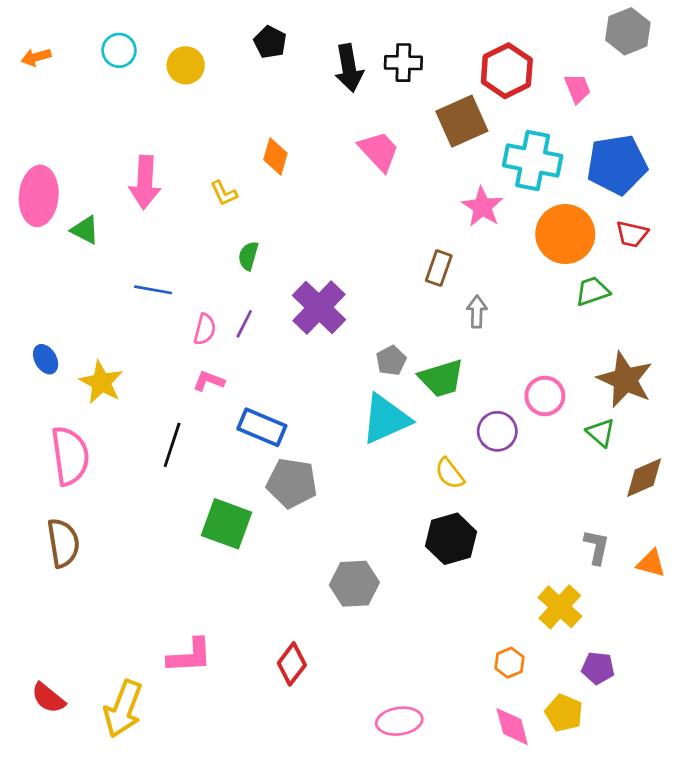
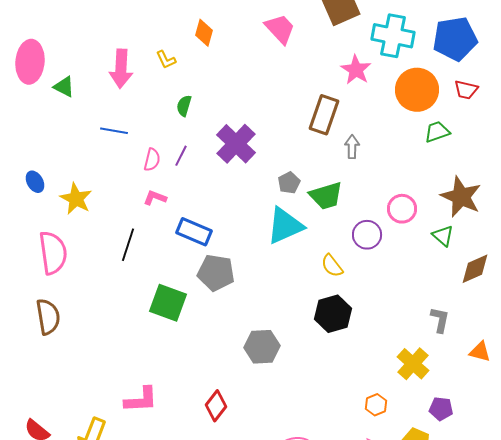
pink arrow: (145, 182) -> (121, 69), moved
brown rectangle: (439, 268) -> (324, 115), size x1.5
orange triangle: (651, 563) -> (480, 352), moved

